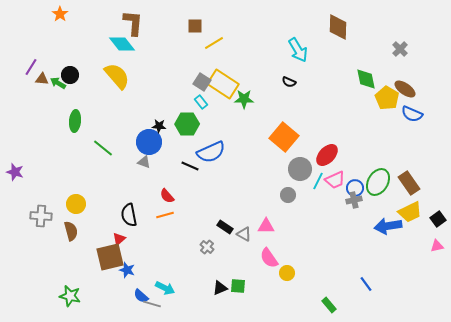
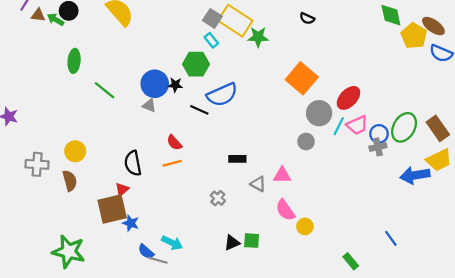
black star: (159, 126) -> (175, 85), moved
black rectangle: (225, 227) -> (237, 159), moved, turned -35
green star: (70, 296) -> (69, 251), size x1.4

